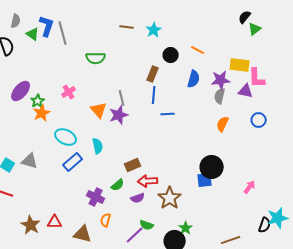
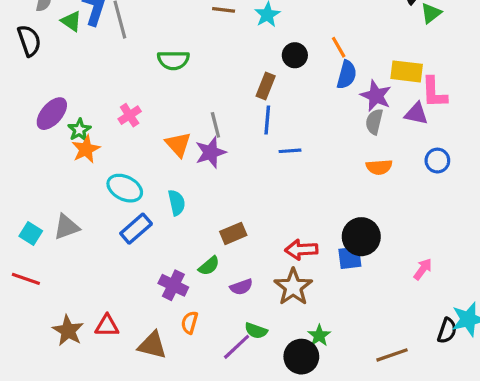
orange line: (198, 50) -> (339, 47), turned 32
blue semicircle: (194, 79) -> (347, 75), moved
purple star: (221, 80) -> (376, 96), turned 30
orange semicircle: (223, 124) -> (379, 167), turned -119
gray triangle: (30, 161) -> (66, 227), turned -36
red arrow: (148, 181) -> (301, 250), moved

